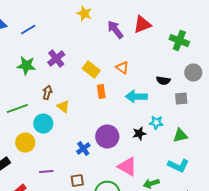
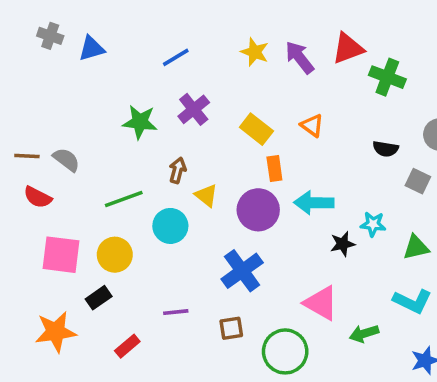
yellow star: (84, 14) -> (255, 52), moved
blue line: (28, 30) -> (176, 57), moved
green cross: (179, 41) -> (387, 77), moved
cyan arrow: (136, 97) -> (314, 203), moved
gray square: (181, 99) -> (418, 181), turned 32
purple circle: (107, 137) -> (258, 210), moved
yellow circle: (25, 143) -> (115, 255), moved
blue cross: (83, 149) -> (242, 271), size x1.6

